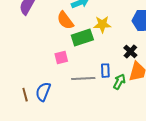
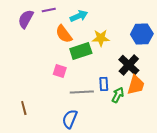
black cross: (130, 52) -> (129, 65), size x1.5
pink square: (61, 58) -> (60, 71), turned 32
blue semicircle: (43, 92) -> (70, 119), moved

